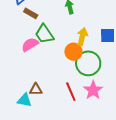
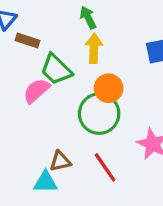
yellow arrow: (82, 37) -> (94, 48), moved
green circle: (88, 63) -> (99, 114), moved
red line: (71, 92) -> (105, 167), moved

